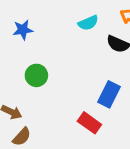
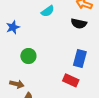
cyan semicircle: (88, 23) -> (48, 11), moved

